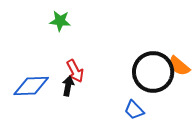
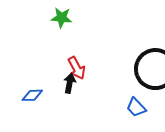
blue diamond: (31, 86) -> (32, 95), moved, size x0.6

